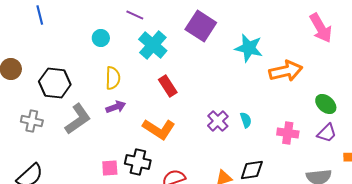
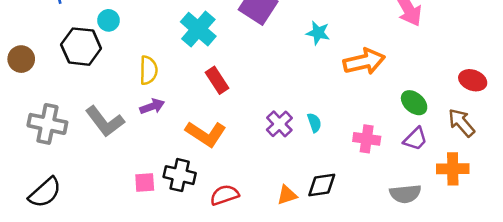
cyan circle: (101, 38) -> (109, 20), moved
cyan star: (249, 48) -> (318, 33), size x0.7
black hexagon: (55, 83) -> (81, 47), moved
gray L-shape: (78, 119) -> (105, 121), turned 88
gray cross: (32, 121) -> (47, 124), size x1.4

